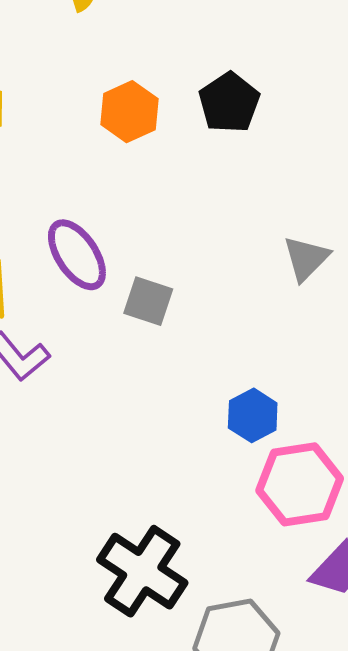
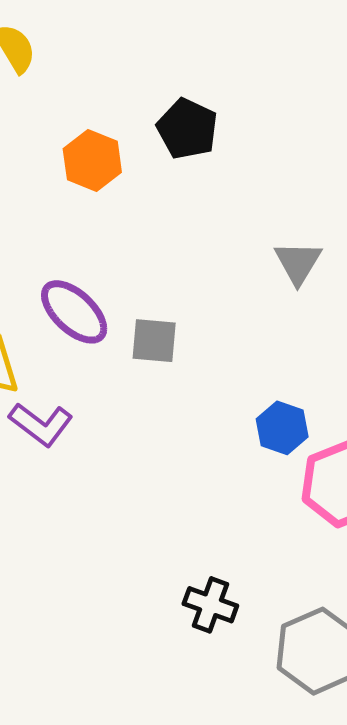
black cross: (142, 571) -> (210, 605), size x0.6

